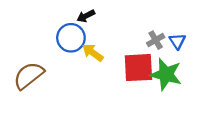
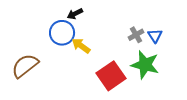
red square: (138, 68) -> (111, 76), moved, turned -32

